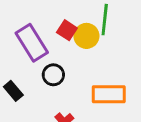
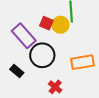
black circle: (53, 75) -> (42, 55), size x1.6

